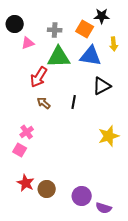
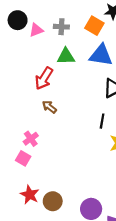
pink triangle: (28, 43) -> (36, 30), moved
green triangle: (59, 57) -> (66, 56), size x0.7
black line: (74, 102) -> (102, 121), moved

